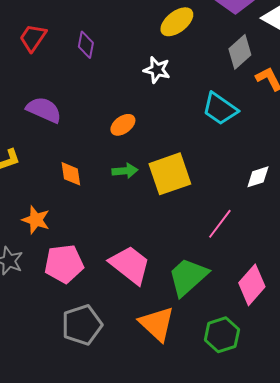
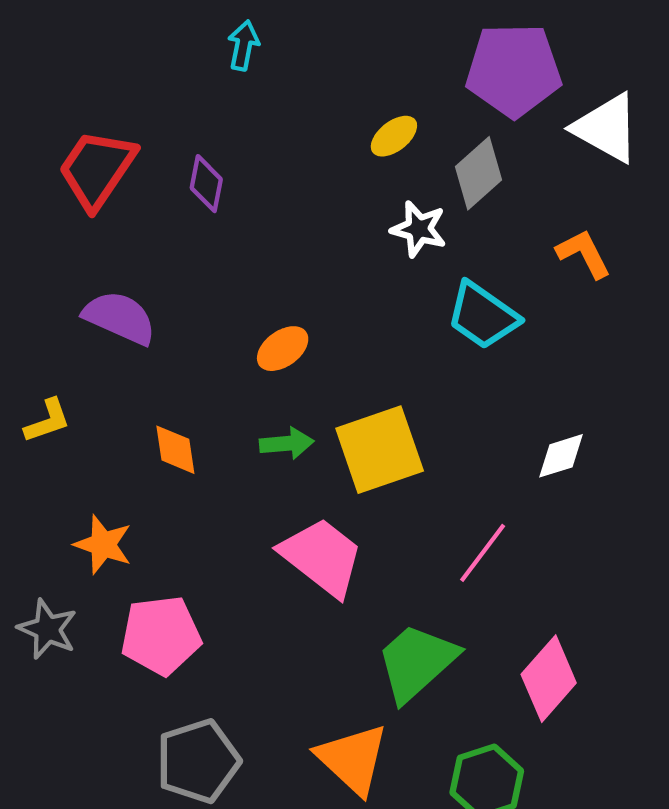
yellow ellipse: (177, 22) -> (394, 136), size x0.7
red trapezoid: (33, 38) -> (97, 169), size x1.4
gray diamond: (240, 52) -> (479, 173), moved
white star: (157, 70) -> (419, 229), moved
pink trapezoid: (130, 265) -> (322, 557), moved

